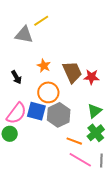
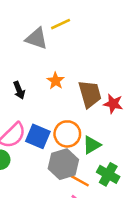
orange circle: (48, 92) -> (67, 134), moved
green triangle: (94, 111) -> (92, 145), moved
gray hexagon: (59, 115) -> (63, 164), moved
green cross: (96, 133) -> (108, 174), turned -30

